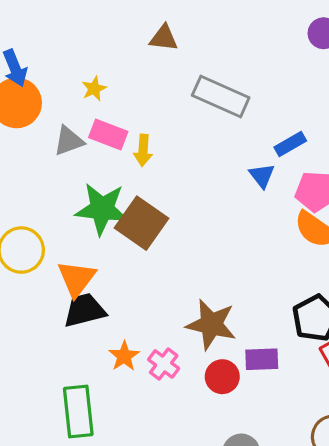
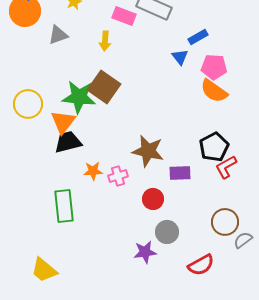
pink rectangle: (108, 135) -> (124, 16), moved
green star: (102, 209) -> (79, 97), moved
orange star: (124, 356) -> (93, 171), turned 30
pink cross: (164, 364) -> (118, 176), turned 36
red circle: (222, 377) -> (153, 199), moved

